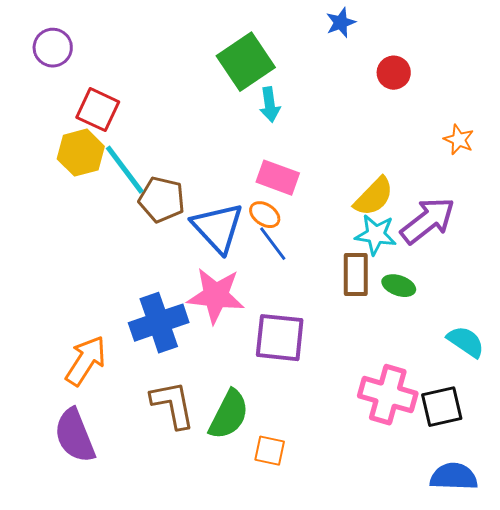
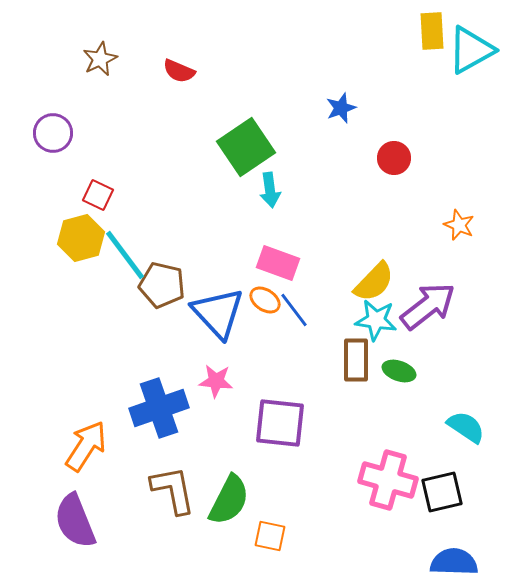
red square: (98, 110) -> (98, 195), size x0.7
blue line: (273, 244) -> (294, 310), moved
pink star: (216, 296) -> (216, 381), size x0.6

